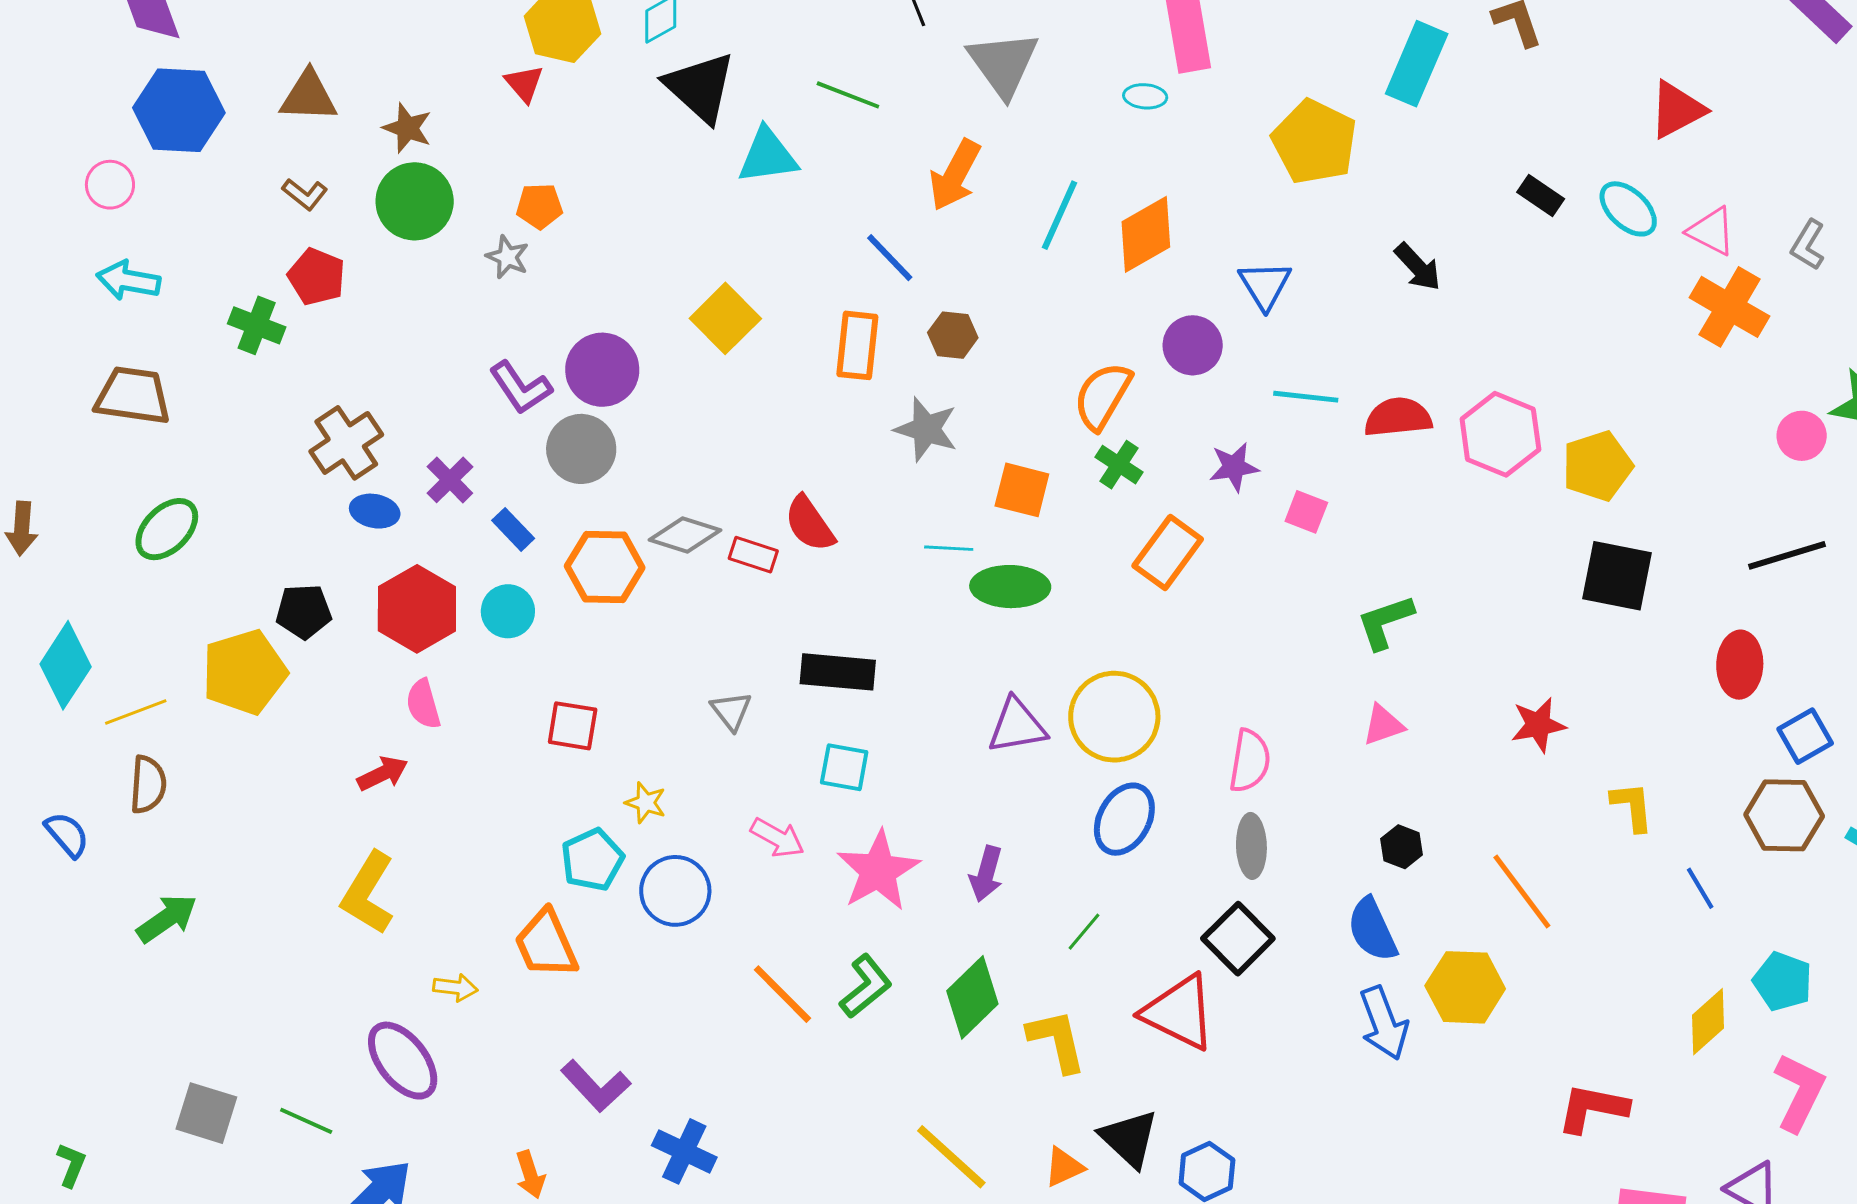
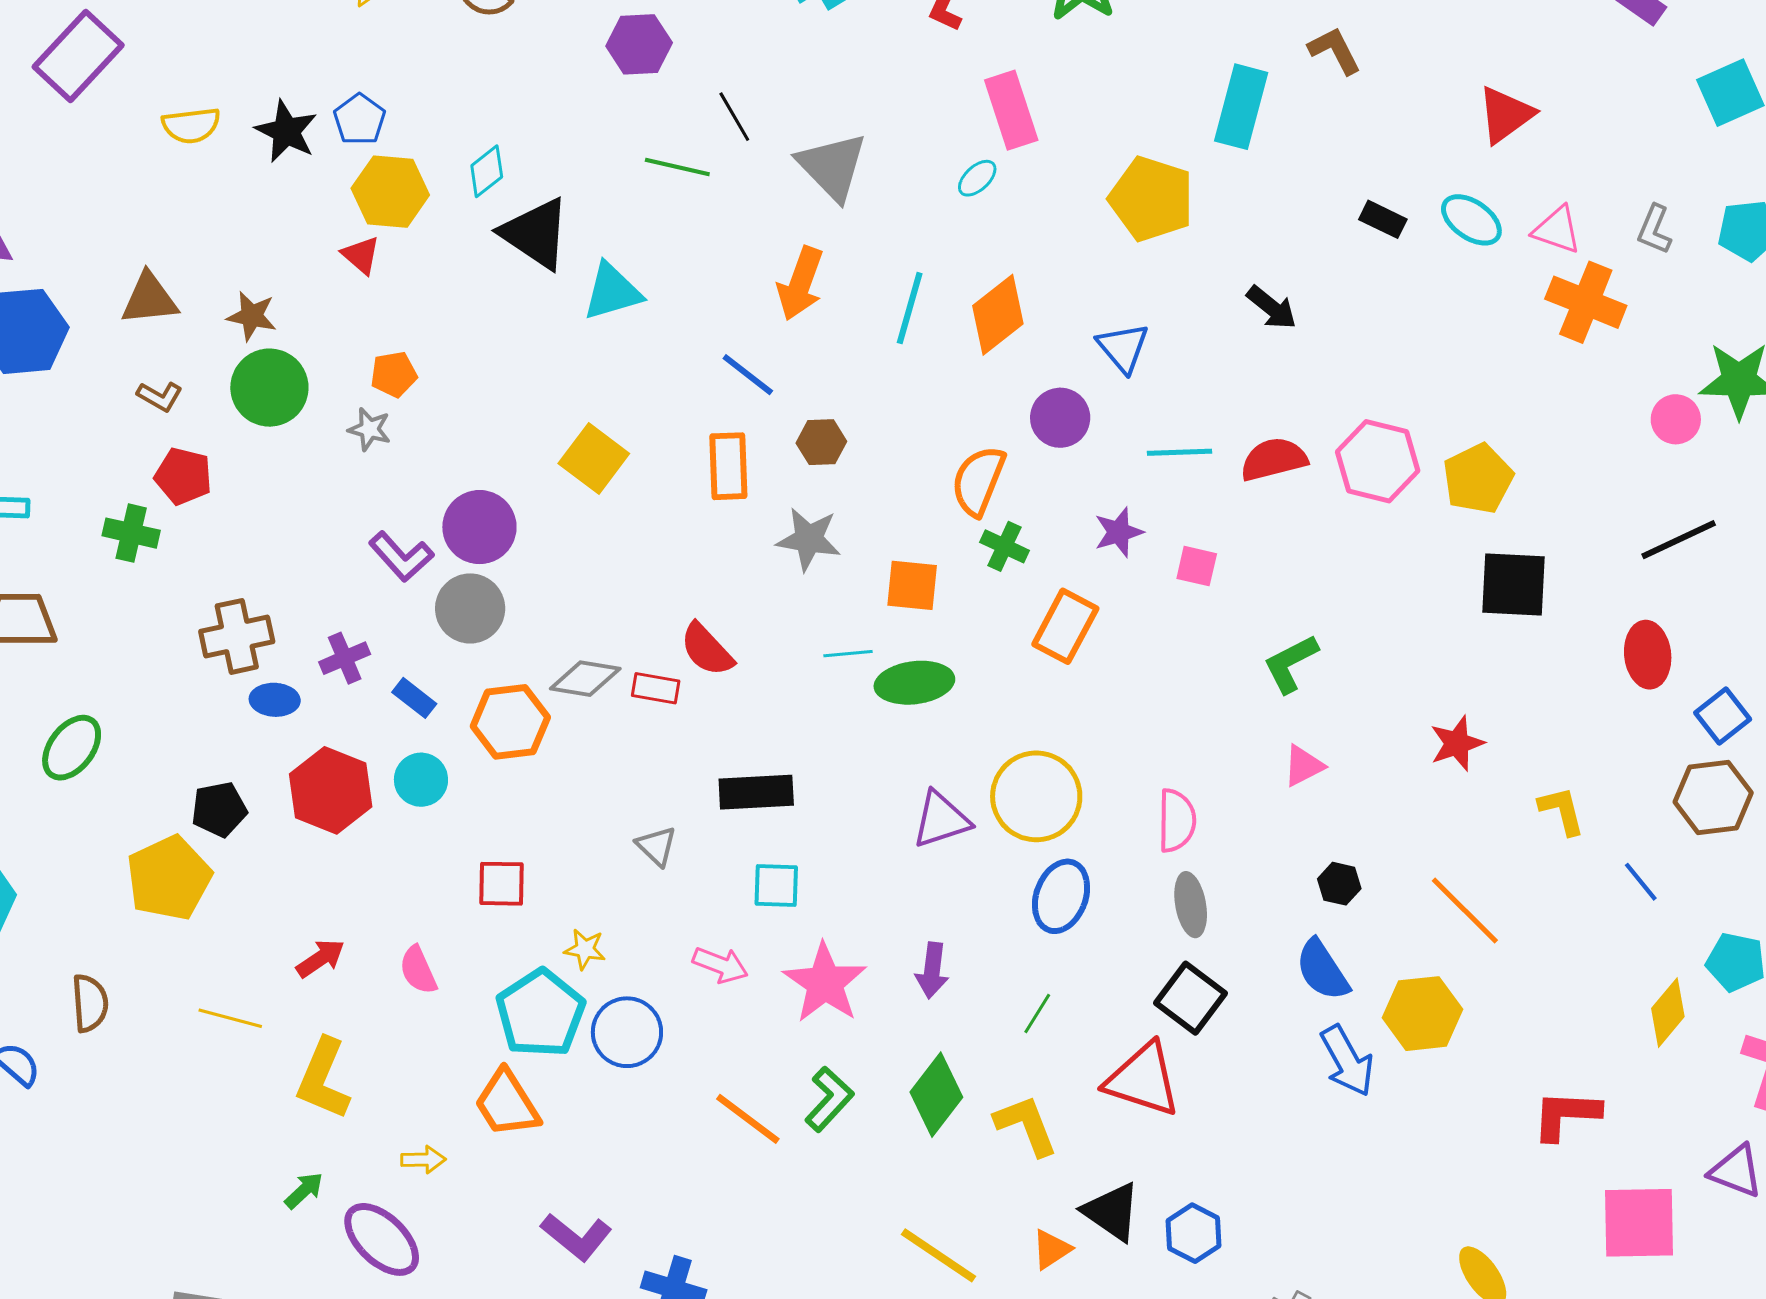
green line: (848, 95) -> (677, 167), moved
cyan ellipse: (1145, 96) -> (977, 178), turned -39
brown cross: (346, 443) -> (237, 636), turned 30
purple cross: (450, 480) -> (345, 658), turned 30
pink semicircle: (423, 704) -> (418, 970), moved
yellow line: (136, 712) -> (230, 1018), moved, turned 44
cyan pentagon: (592, 860) -> (540, 1013), size x1.4
green arrow: (167, 918) -> (304, 1190), moved, size x0.7

